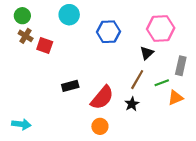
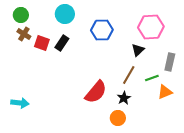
black rectangle: (70, 86) -> (62, 43), moved, turned -42
cyan arrow: (21, 124) -> (20, 103), moved
orange circle: (100, 126) -> (118, 118), moved

